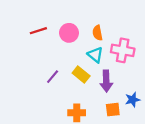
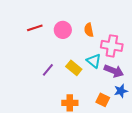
cyan triangle: (95, 55) -> (94, 61), moved
purple arrow: (106, 81) -> (114, 71), moved, turned -66
orange square: (113, 110) -> (103, 100), turned 32

